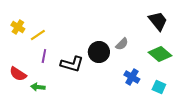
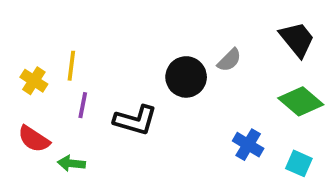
yellow cross: (18, 27) -> (34, 81), moved
yellow line: (38, 35) -> (71, 66), turned -49
gray semicircle: (122, 44) -> (229, 60), moved
black circle: (99, 52) -> (186, 77), moved

